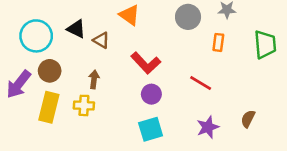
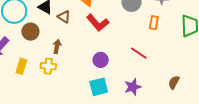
red L-shape: (146, 63) -> (98, 23), moved
brown circle: (50, 71) -> (30, 32), moved
yellow rectangle: (49, 107) -> (21, 66), size x0.7
purple star: (208, 127) -> (133, 87), moved

